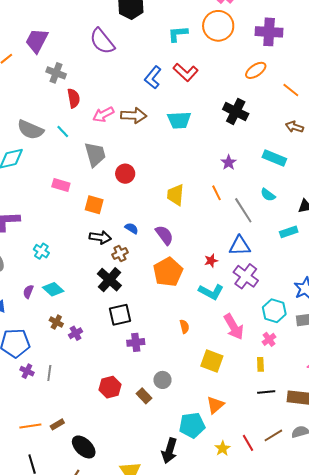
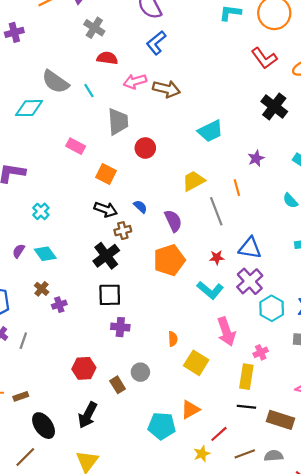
red L-shape: (186, 72) -> (264, 58), moved
blue L-shape: (153, 77) -> (156, 43), moved
red semicircle: (74, 98) -> (107, 58), turned -84
cyan trapezoid: (179, 120) -> (210, 131), moved, turned -35
yellow trapezoid: (175, 195) -> (193, 181), turned 45
gray line: (243, 210) -> (216, 211), moved
cyan hexagon: (274, 311) -> (272, 308), moved
orange semicircle: (184, 327) -> (173, 339), moved
yellow rectangle: (260, 364) -> (246, 377), size x1.6
red line: (248, 443) -> (219, 434), moved, turned 66
yellow star: (222, 448) -> (202, 454), moved
black arrow: (169, 451) -> (88, 415), moved

